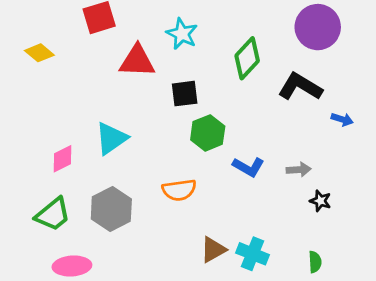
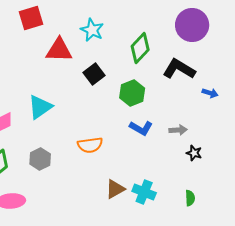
black square: (185, 94) -> (94, 74), turned -30
green hexagon: (208, 133) -> (132, 93), moved
gray hexagon: (111, 209) -> (40, 159), size x0.7

